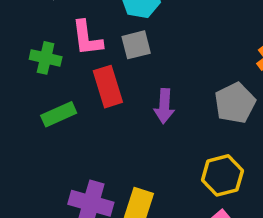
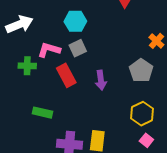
pink L-shape: (87, 38) -> (49, 50), turned 125
green rectangle: (59, 114) -> (43, 113), moved, turned 48

